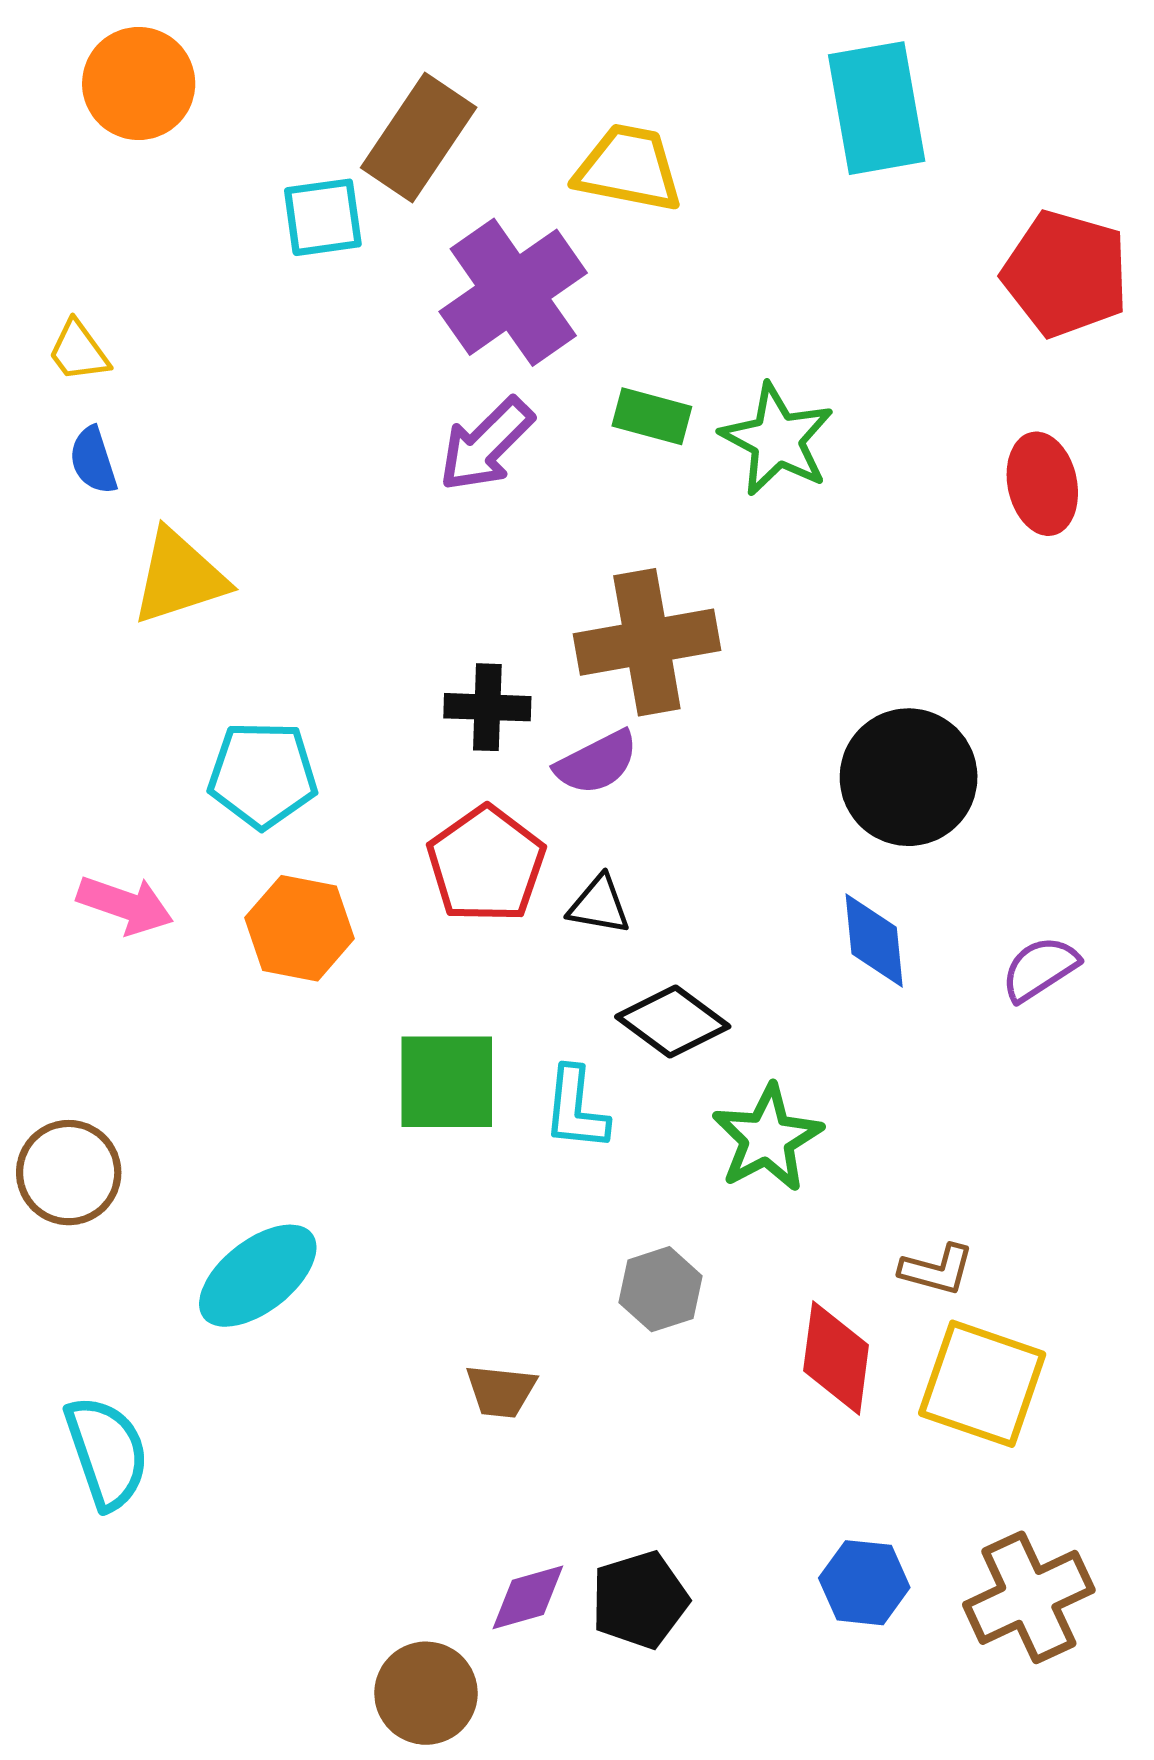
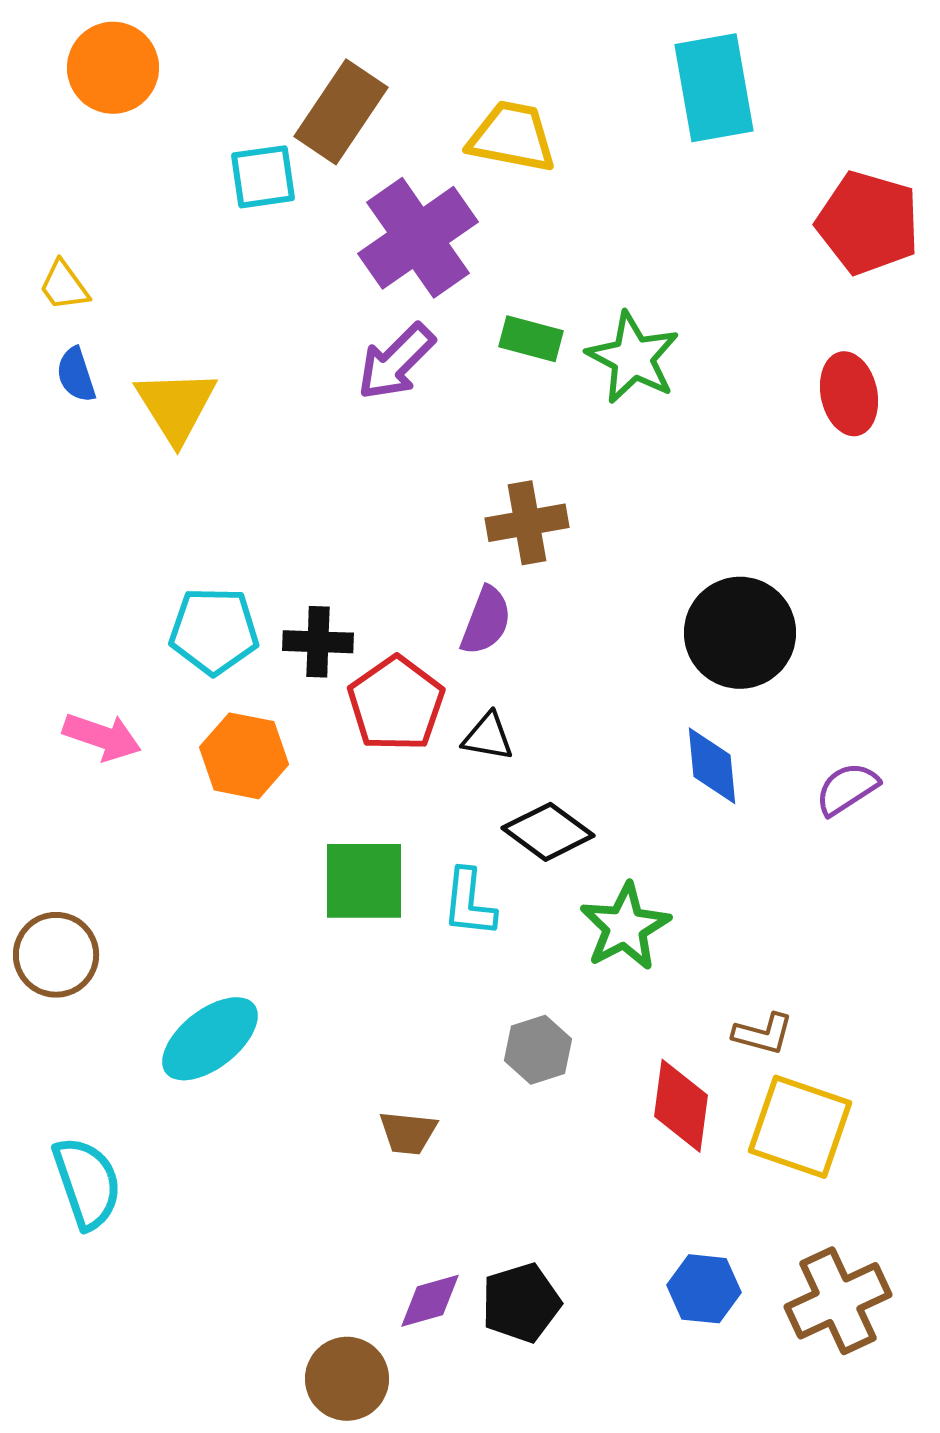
yellow triangle: (179, 577) -> (176, 406), moved, turned -44
brown cross: (647, 642) -> (527, 523), size x0.7
black cross: (487, 707) -> (318, 642), moved
purple semicircle: (597, 762) -> (486, 621), turned -42

